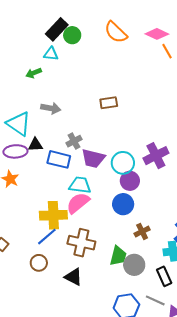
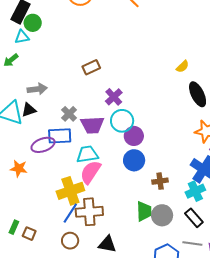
green circle: (72, 35) -> (33, 23), moved
black triangle: (35, 145) -> (29, 110), moved
purple ellipse: (15, 151) -> (43, 145), moved
purple cross: (156, 156) -> (114, 97), moved, size x0.7
brown cross: (142, 232) -> (160, 181), turned 35
brown cross: (81, 243) -> (89, 212), moved

